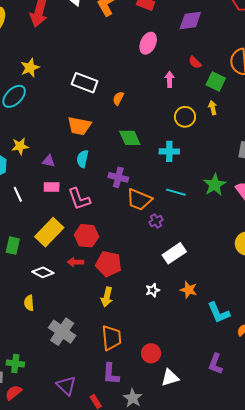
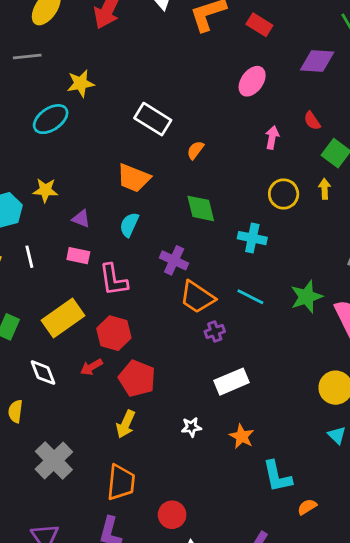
red arrow: (75, 262) -> (91, 367), turned -42
white diamond: (43, 272) -> (43, 373), turned 30

